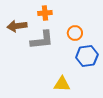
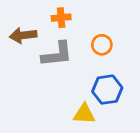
blue hexagon: (87, 56) -> (107, 90), moved

